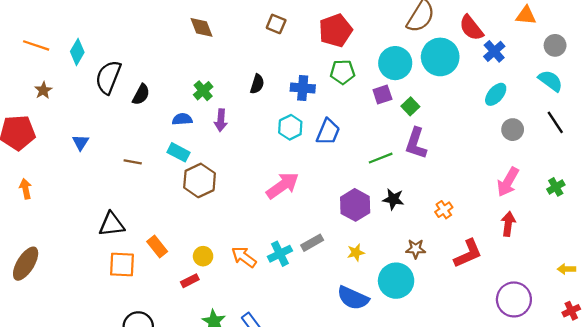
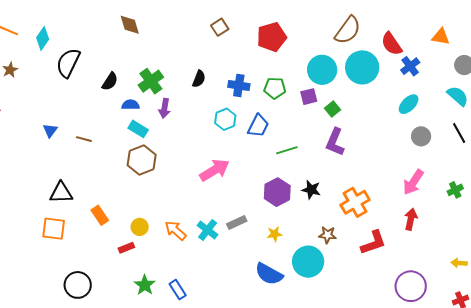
brown square: (276, 24) -> (220, 27), turned 30
brown diamond: (202, 27) -> (130, 25), moved
green pentagon: (342, 72) -> (275, 88), moved
green cross: (203, 91) -> (151, 81), size x1.4
black semicircle: (141, 94) -> (110, 81), moved
blue triangle: (80, 142) -> (50, 131), moved
cyan rectangle: (179, 152) -> (138, 129), moved
green line: (381, 158) -> (287, 150), moved
orange cross: (444, 210) -> (355, 202), size x1.8
cyan cross: (280, 254) -> (208, 230), turned -30
orange square: (122, 265) -> (54, 229), moved

